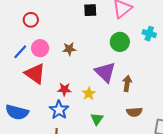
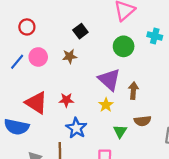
black square: (90, 10) -> (80, 31), moved, turned -32
red triangle: (35, 74) -> (36, 103), moved
yellow star: (89, 93) -> (106, 105), moved
blue star: (59, 110) -> (76, 128), moved
green triangle: (97, 119) -> (120, 131), moved

